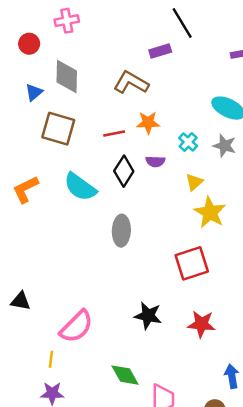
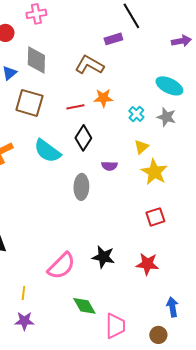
purple semicircle: (155, 161) -> (109, 166), moved
red square: (192, 263) -> (155, 217), moved, size x0.7
pink semicircle: (76, 326) -> (61, 266), moved

